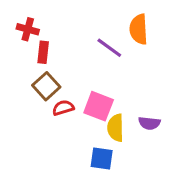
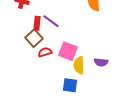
purple line: (109, 48) -> (51, 21), moved
red rectangle: (43, 52) -> (37, 23), moved

